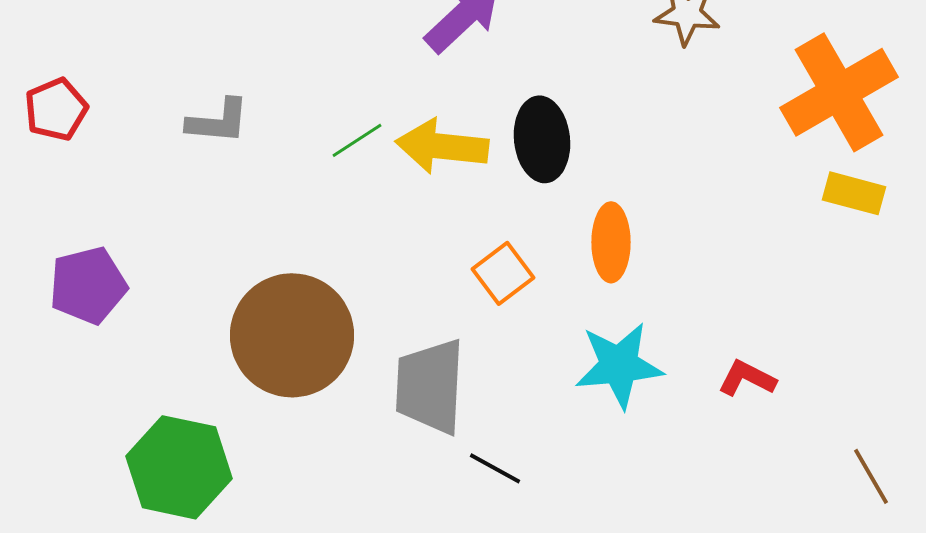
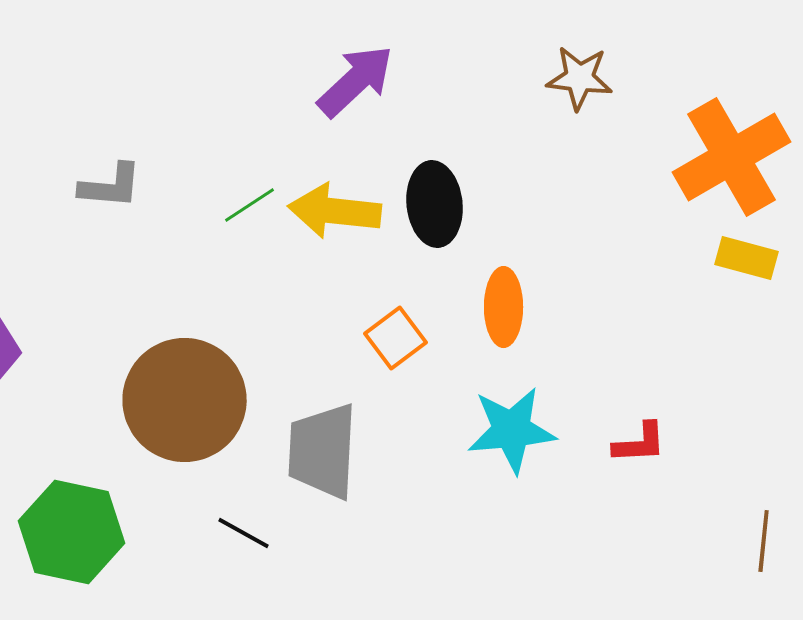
red L-shape: (747, 378) -> (640, 443), turned 150
black line: (495, 468) -> (244, 533), moved
brown line: (871, 476) -> (764, 541), turned 36

